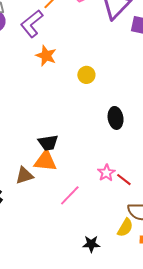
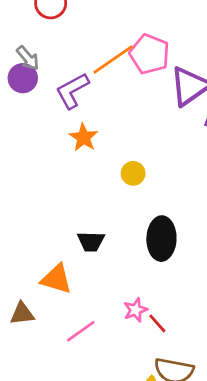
black ellipse: (116, 118) -> (161, 239), size x1.4
black trapezoid: (48, 143) -> (91, 242), moved
brown triangle: (24, 175) -> (22, 314), moved

